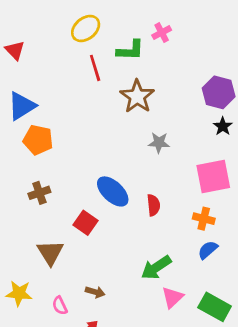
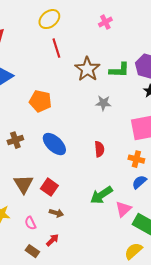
green L-shape: (130, 50) -> (119, 70), moved
orange pentagon: (38, 140) -> (40, 101), moved
blue ellipse: (113, 191) -> (54, 144), moved
red square: (86, 223) -> (49, 187), moved
pink triangle: (172, 297) -> (123, 209), moved

